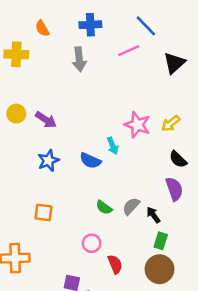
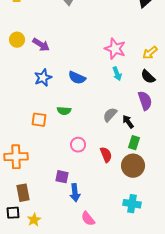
yellow arrow: (171, 123) -> (150, 53), moved
cyan arrow: (113, 146) -> (117, 74), moved
green semicircle: (104, 207) -> (64, 111), moved, turned -32
red semicircle: (115, 264) -> (106, 155), moved

